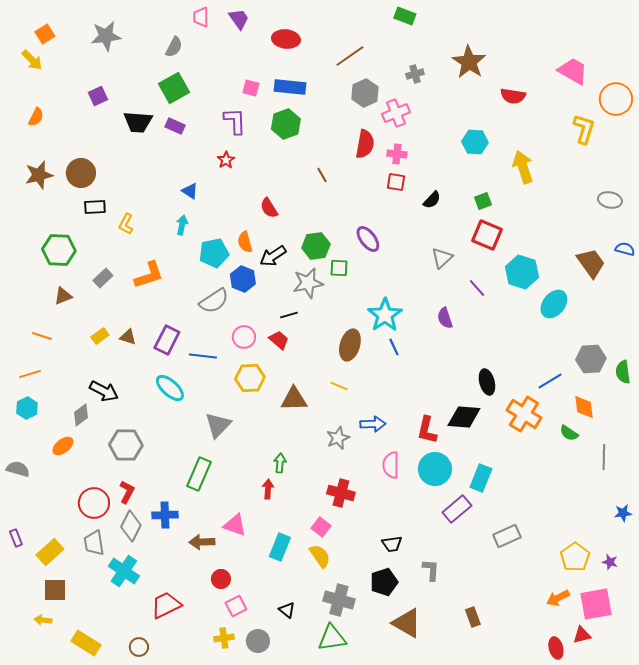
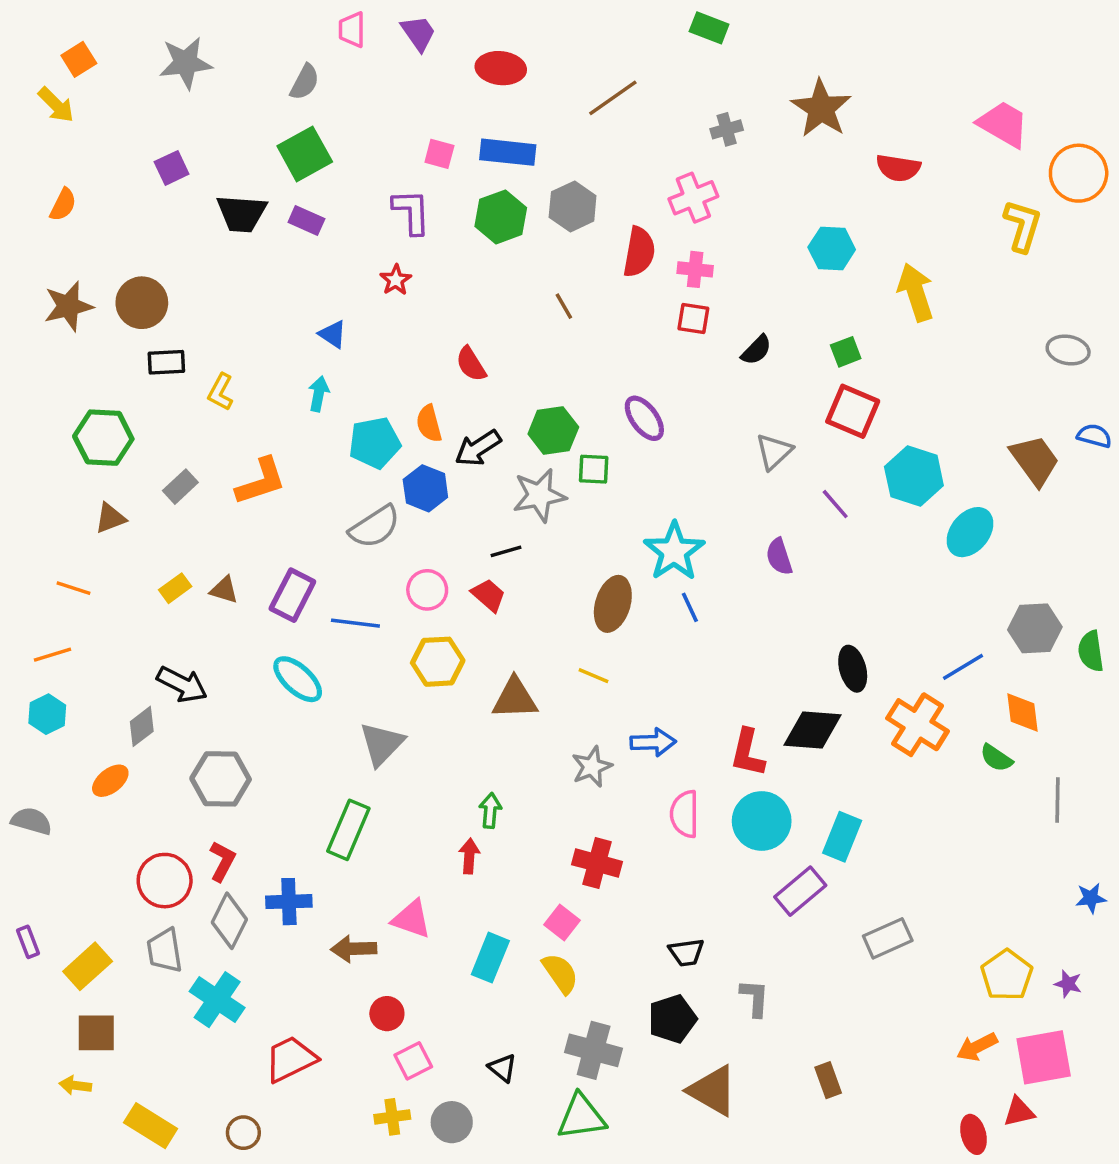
gray hexagon: (365, 93) -> (573, 206), moved

